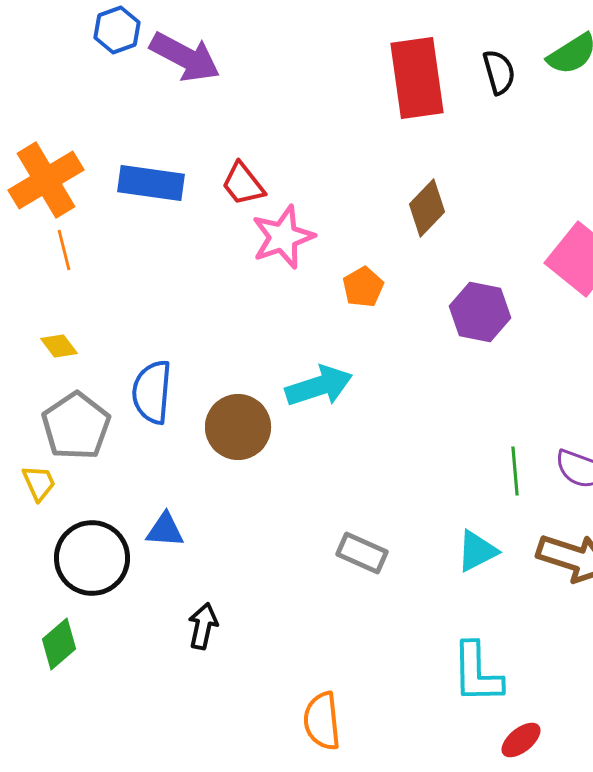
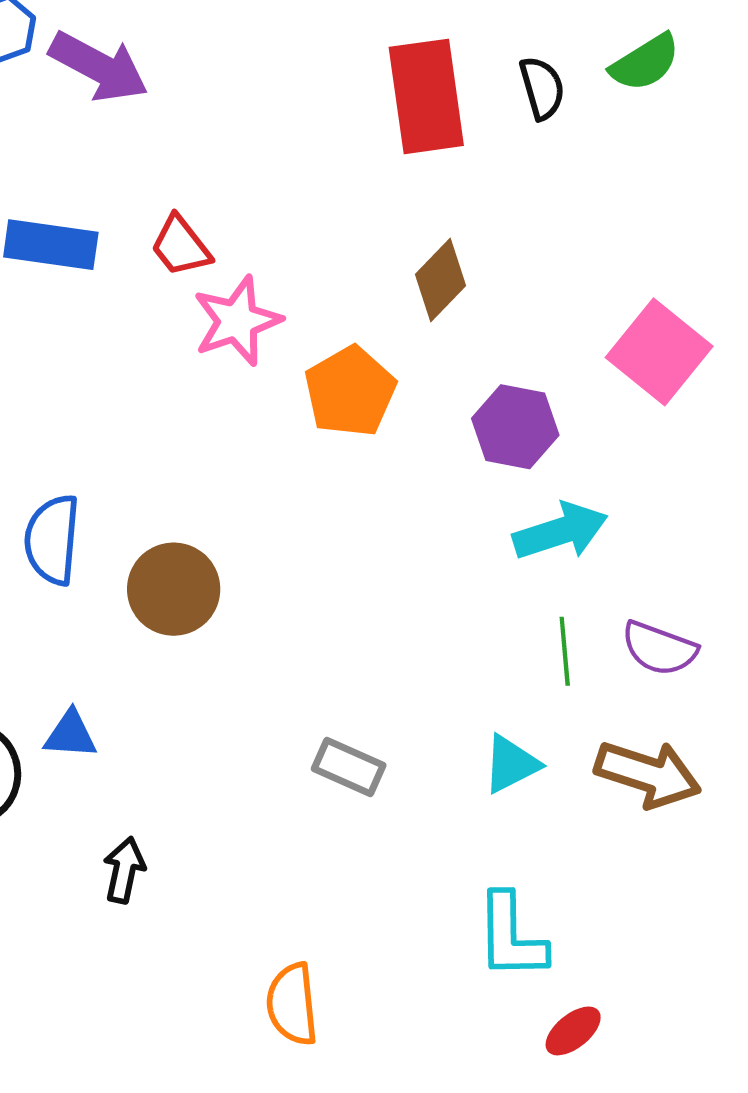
orange pentagon: (363, 287) -> (350, 391), size x1.6
cyan arrow: (319, 386) -> (560, 531), moved

